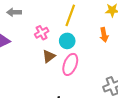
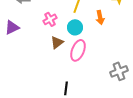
orange arrow: (104, 35) -> (100, 17), moved

